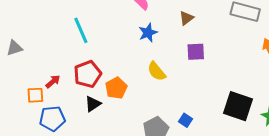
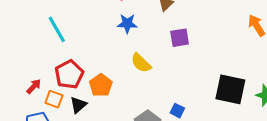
blue star: (148, 33) -> (127, 24), turned 30
orange square: (35, 95) -> (54, 99), moved, turned 30

